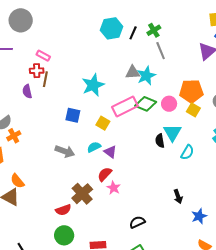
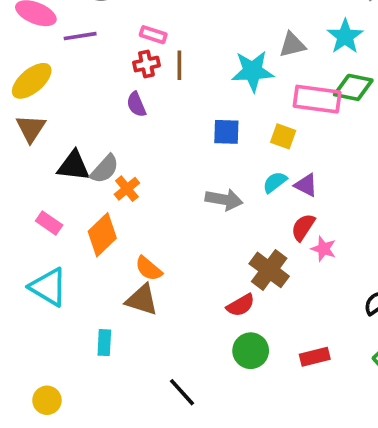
gray triangle: (133, 72) -> (292, 45), moved
brown line: (45, 79) -> (179, 65), moved
cyan star: (93, 85) -> (253, 71), turned 30
pink rectangle: (125, 107) -> (317, 99), turned 45

